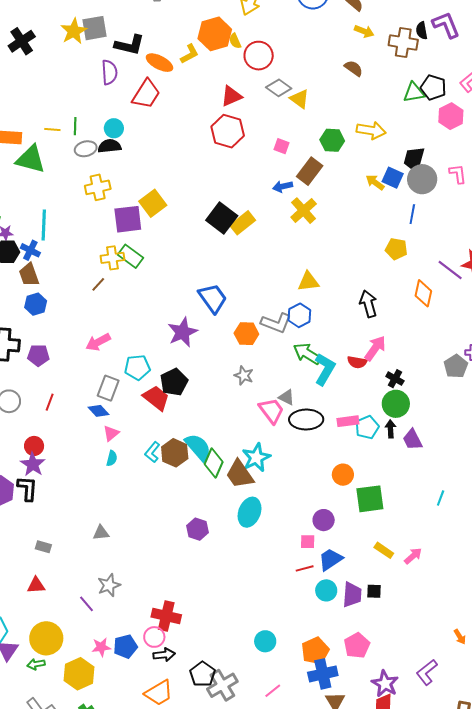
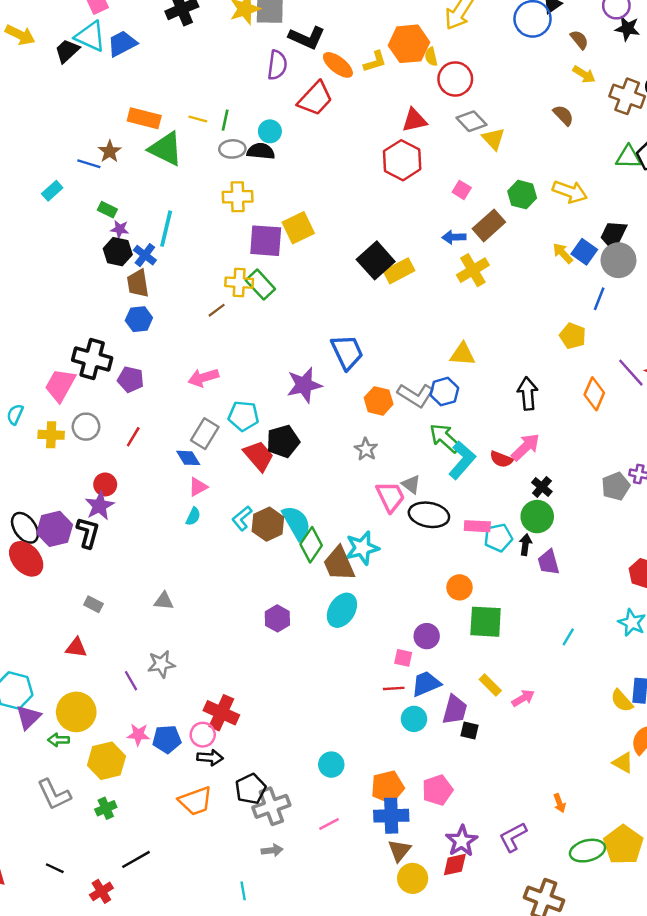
purple trapezoid: (352, 595) -> (455, 710), moved

